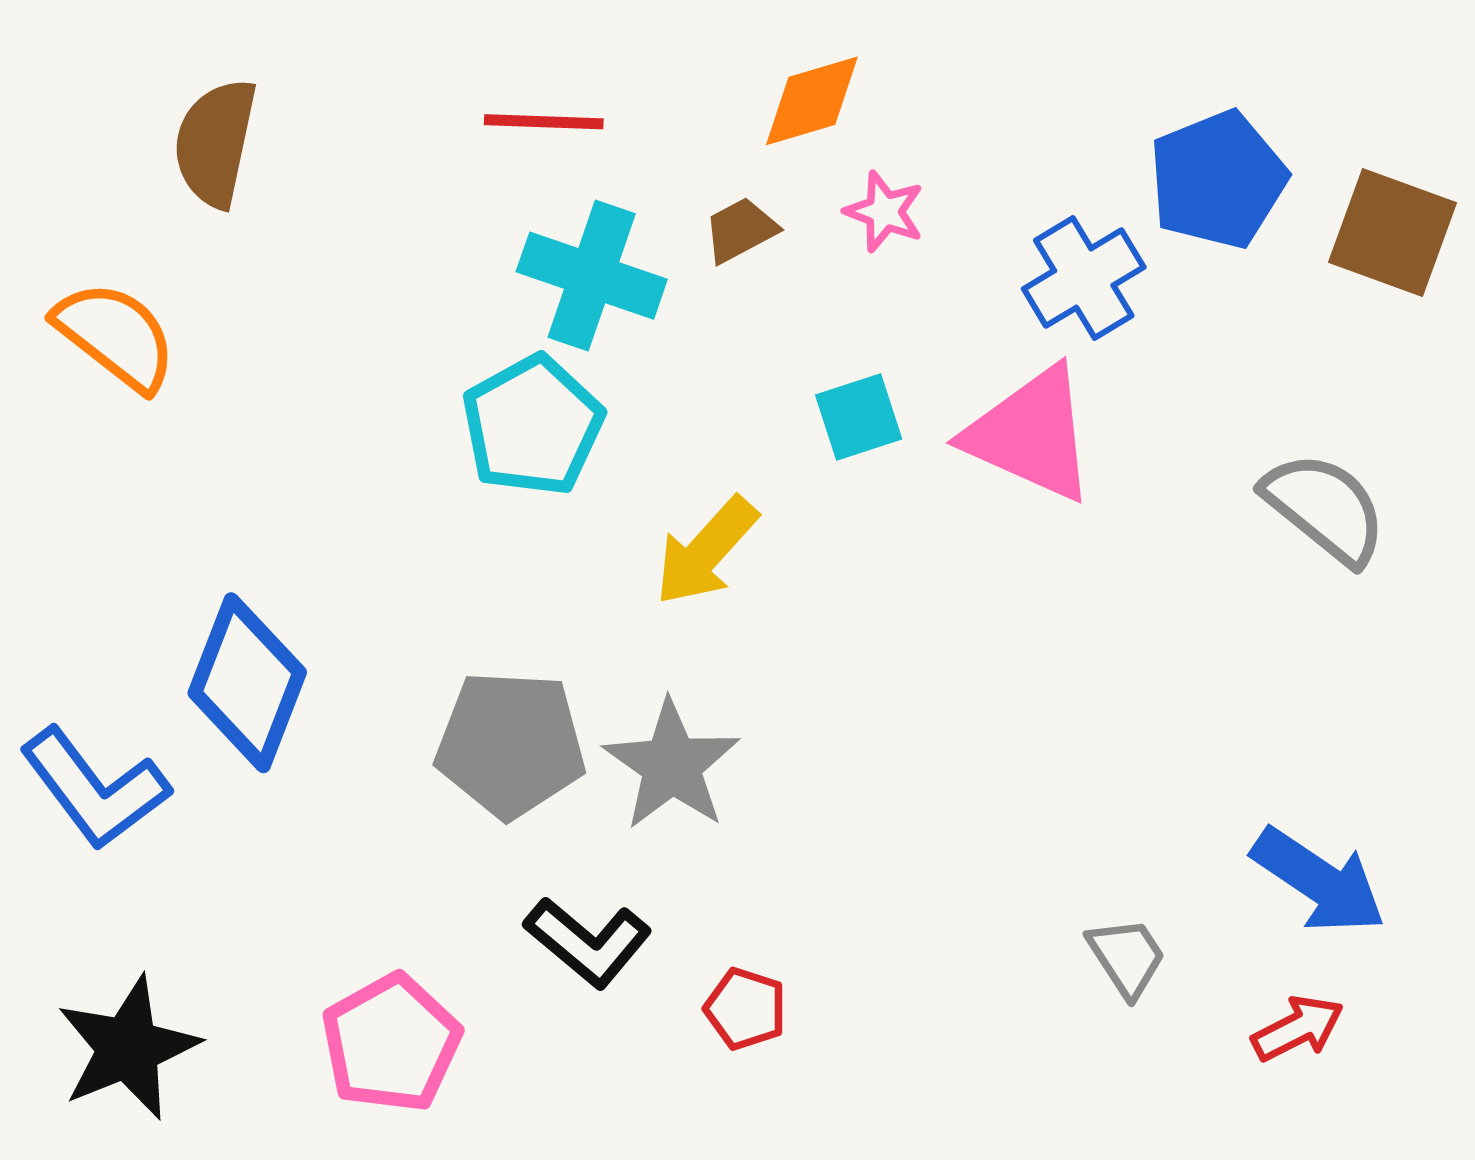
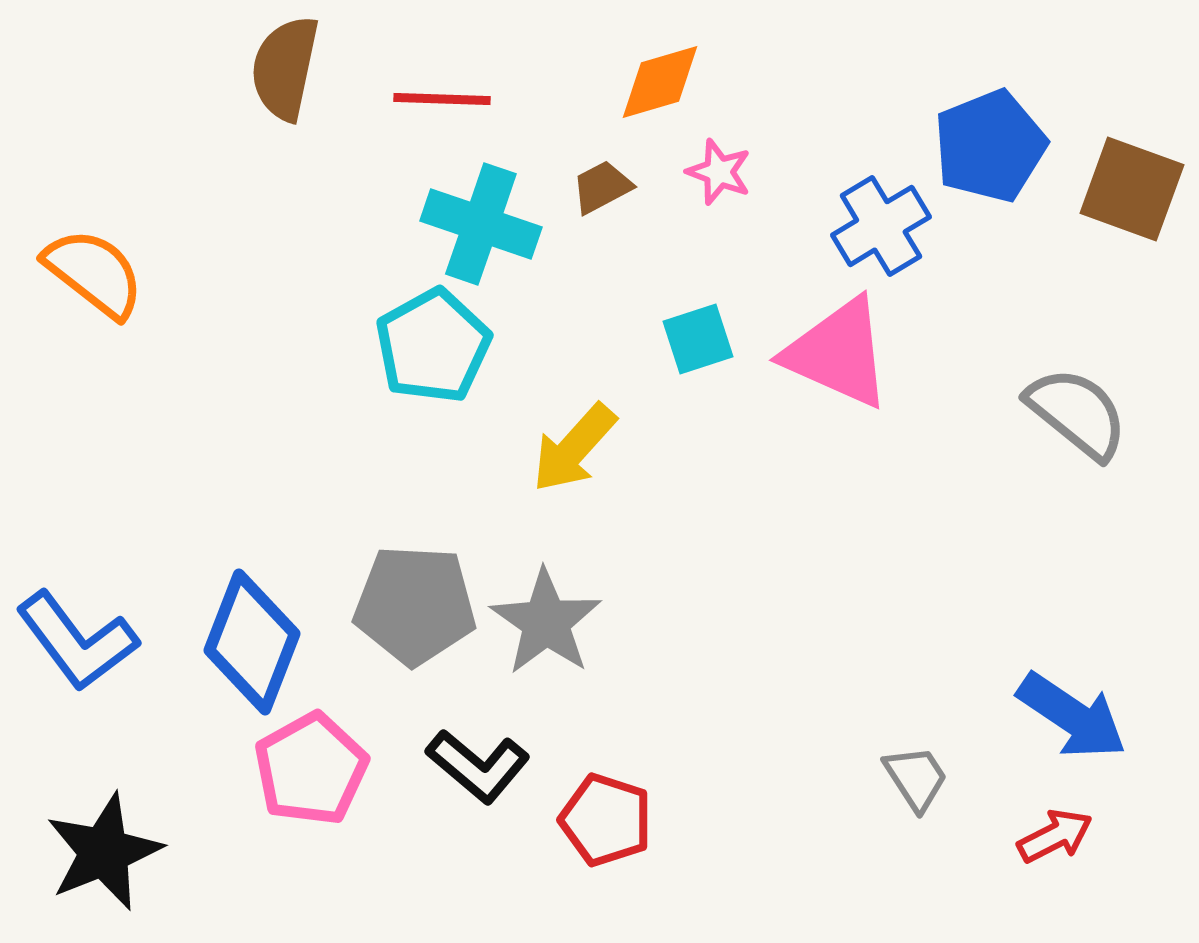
brown semicircle: (215, 143) -> (285, 68), moved
blue diamond: (247, 683) -> (252, 642), moved
red pentagon: (745, 1009) -> (606, 820), size x1.4
pink pentagon: (391, 1043) -> (311, 769), moved

